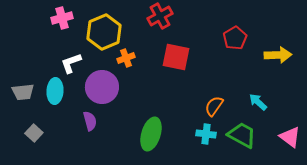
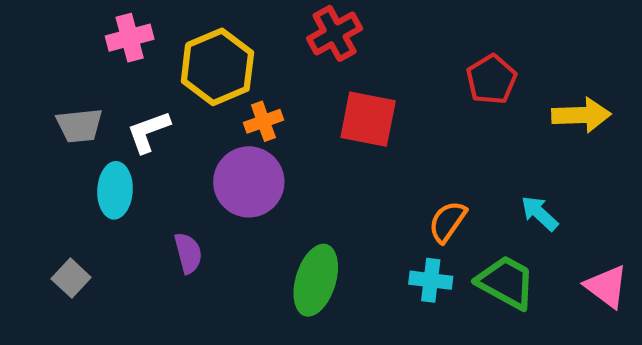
purple circle: (102, 87) -> (249, 182), moved
gray trapezoid: (23, 92) -> (79, 125), moved

